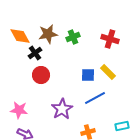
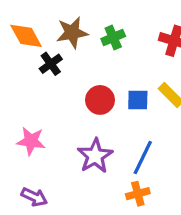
red circle: (41, 75) -> (100, 100), moved
blue line: (95, 98) -> (143, 158), moved, turned -35
pink star: (19, 110) -> (31, 141), moved

